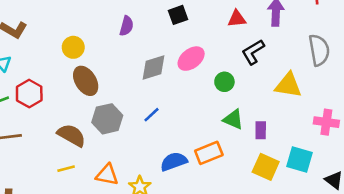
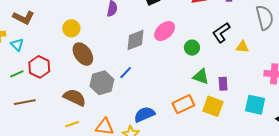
black L-shape: (253, 52) -> (221, 33), moved
yellow triangle: (288, 85) -> (242, 47), size x0.6
blue line: (152, 115) -> (126, 73), moved
blue semicircle: (174, 162) -> (144, 114), moved
yellow square: (266, 167) -> (213, 106), moved

